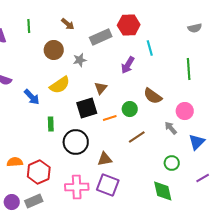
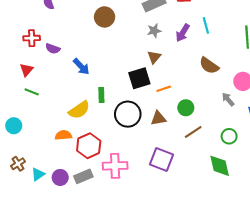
cyan line: (150, 48) -> (206, 25), moved
gray star: (80, 60) -> (154, 31), moved
yellow semicircle: (60, 85) -> (79, 110), moved
green circle: (130, 109) -> (186, 108), moved
brown line: (137, 137) -> (193, 132), moved
brown triangle: (105, 159) -> (158, 118), moved
pink cross: (77, 187) -> (115, 166), moved

